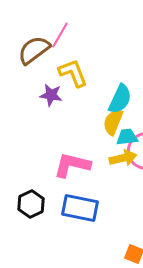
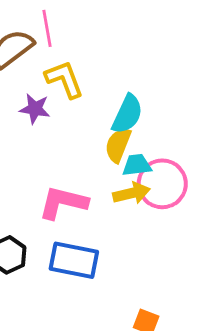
pink line: (60, 35) -> (47, 28), turned -40

